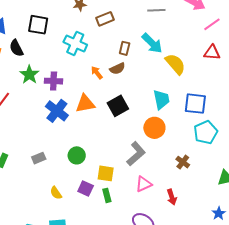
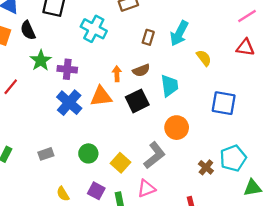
cyan arrow: (152, 43) -> (179, 33), turned 70
yellow semicircle: (175, 64) -> (204, 58), size x0.7
brown semicircle: (117, 69) -> (141, 70), moved
orange arrow: (97, 73) -> (117, 74), moved, turned 32
cyan trapezoid: (161, 99) -> (169, 86), moved
cyan pentagon: (206, 132) -> (233, 158), moved
yellow square: (106, 173) -> (121, 163), moved, turned 30
pink triangle: (144, 184) -> (146, 188), moved

